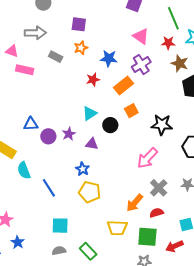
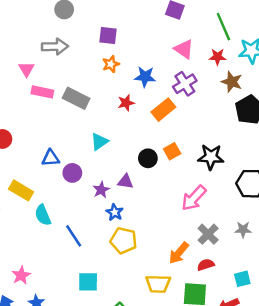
pink triangle: (12, 51) -> (26, 69), turned 40
gray rectangle: (56, 57) -> (76, 98), moved, size x1.5
orange square: (131, 111) -> (172, 151), moved
cyan triangle: (90, 113) -> (99, 142), moved
purple star: (69, 134) -> (101, 190), moved

